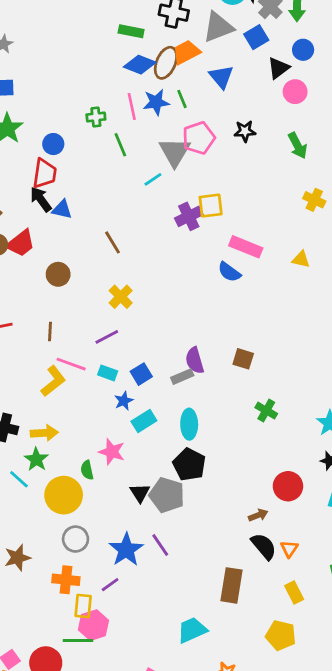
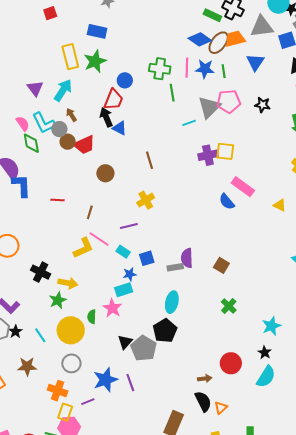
green rectangle: (131, 31) -> (212, 15), moved
green cross: (96, 117) -> (160, 69), size x1.5
cyan rectangle: (144, 421) -> (124, 290), moved
cyan line: (19, 479) -> (40, 335), moved

